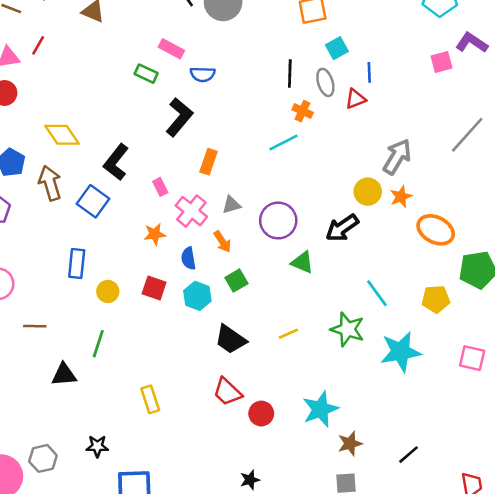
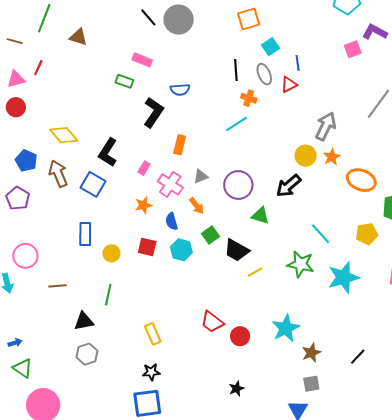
blue semicircle: (203, 74) -> (180, 90), moved
pink rectangle: (160, 187) -> (144, 168), turned 64
black trapezoid: (230, 339) -> (237, 250), moved
black star: (97, 446) -> (151, 372), moved
gray hexagon: (43, 458) -> (87, 354), moved

